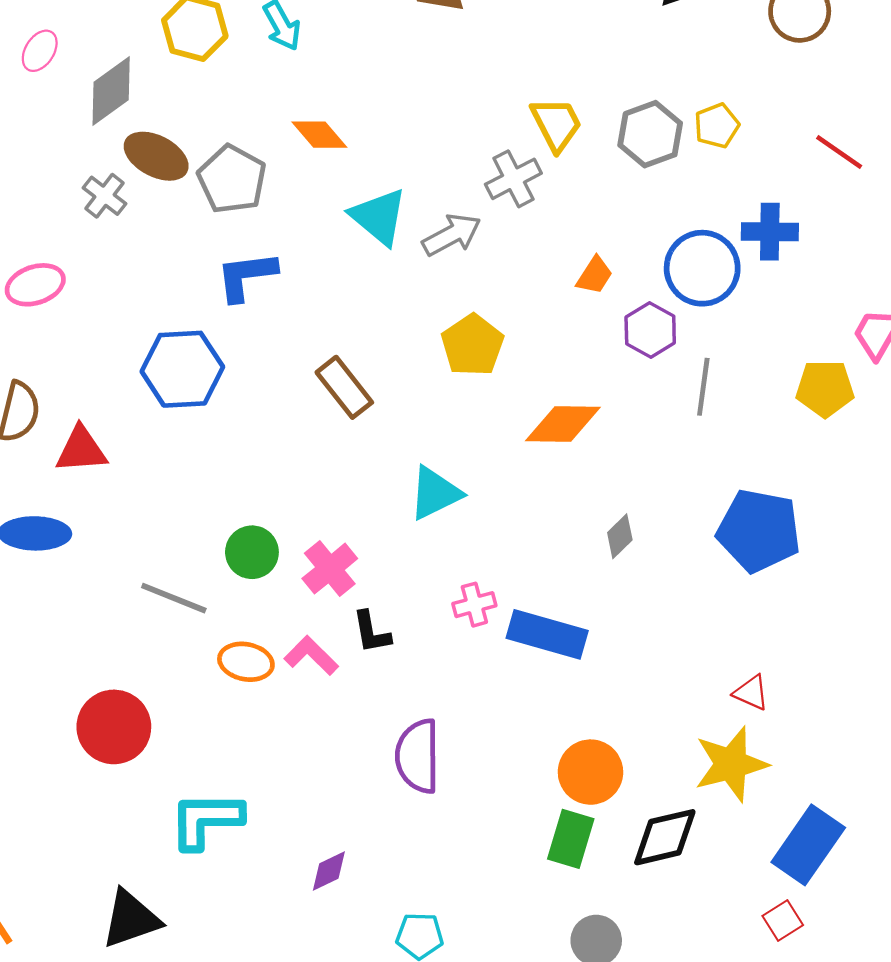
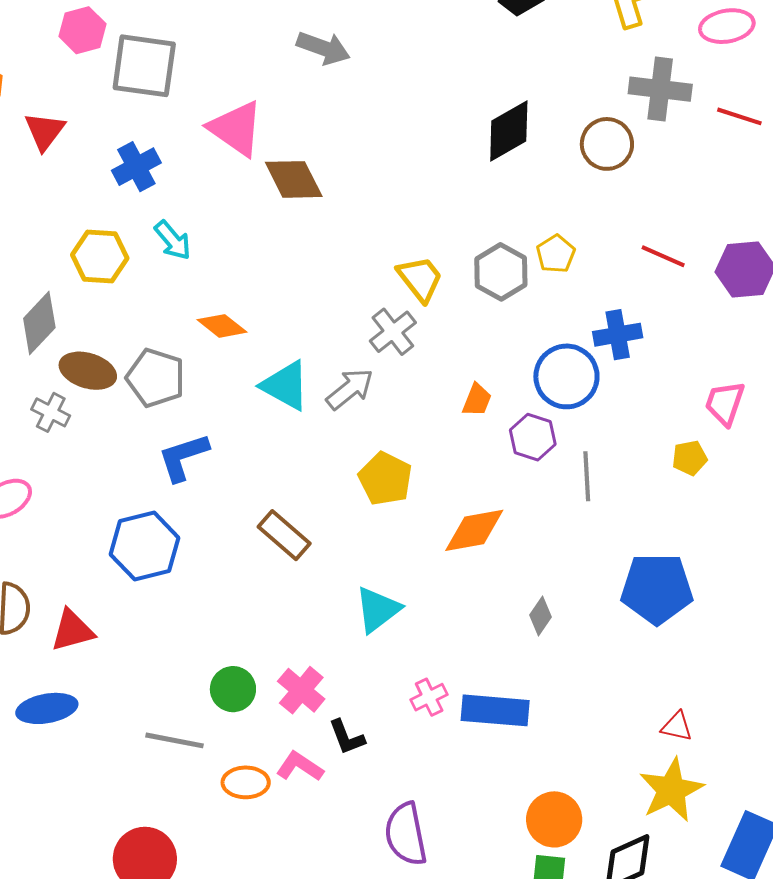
yellow pentagon: (825, 388) -> (690, 458), size x0.7

